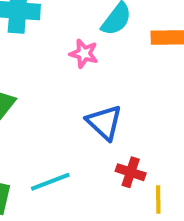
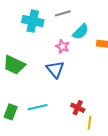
blue triangle: (104, 122) -> (55, 69), moved

